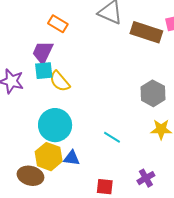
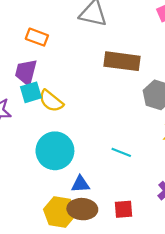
brown rectangle: (146, 32) -> (122, 61), moved
yellow hexagon: (49, 157) -> (60, 212), moved
brown ellipse: (30, 176) -> (82, 209), moved

